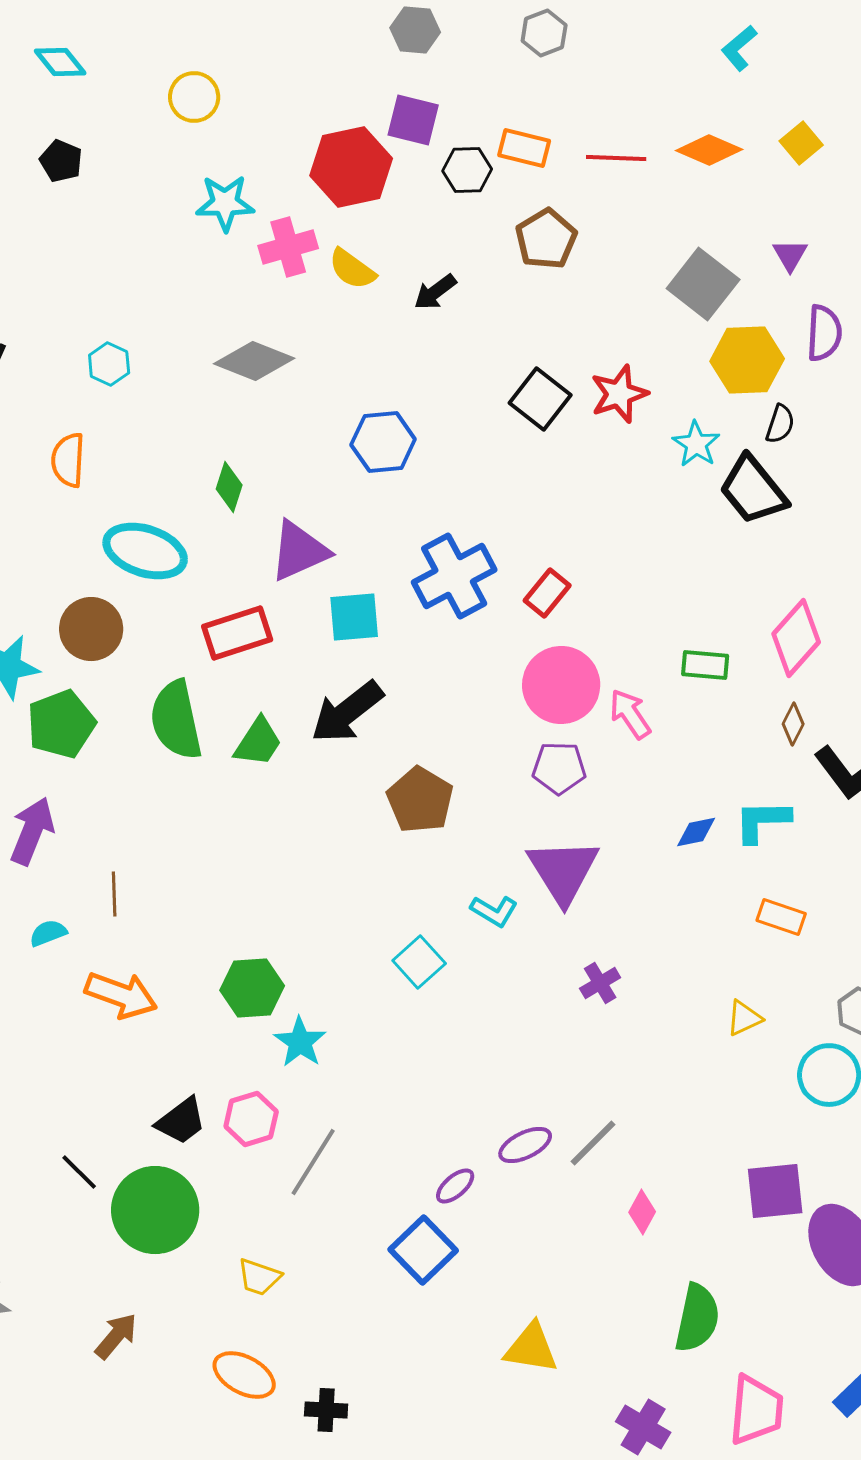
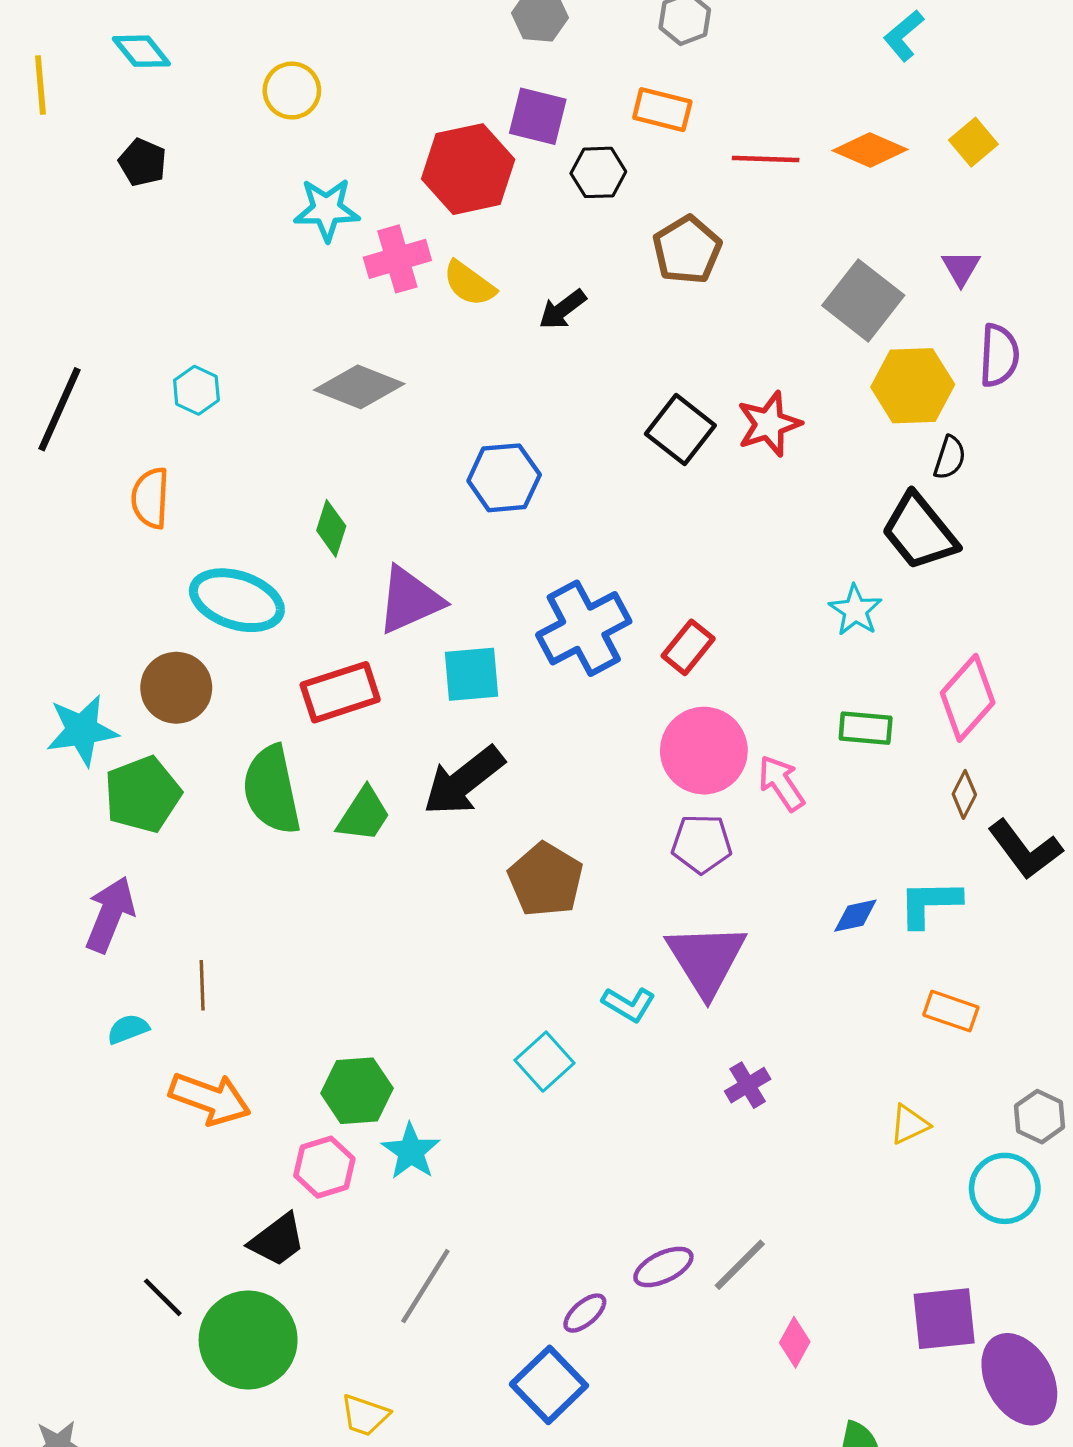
orange rectangle: (524, 148) -> (662, 110), moved
cyan star: (696, 444) -> (855, 610), moved
pink hexagon: (251, 1119) -> (324, 1167), moved

